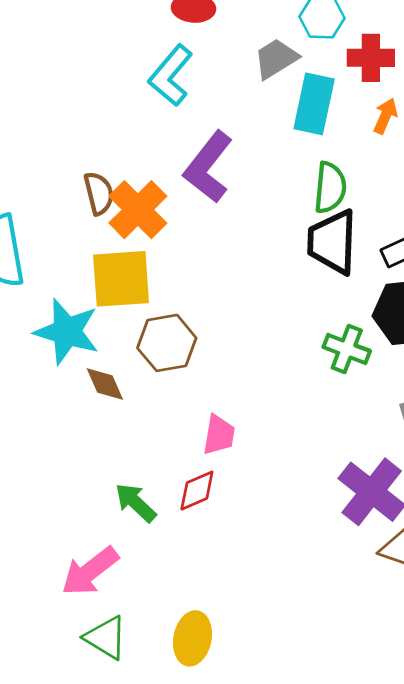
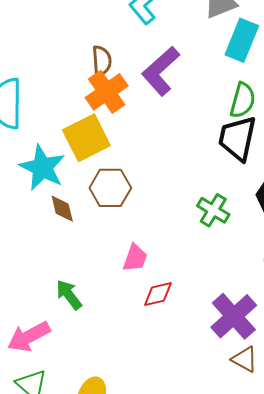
brown semicircle: (99, 193) -> (102, 61), moved
yellow square: (121, 279) -> (86, 138), turned -33
green cross: (347, 349) -> (213, 210), moved
red diamond: (197, 491) -> (158, 294), moved

